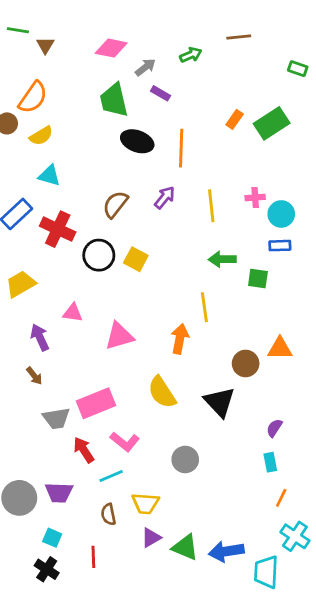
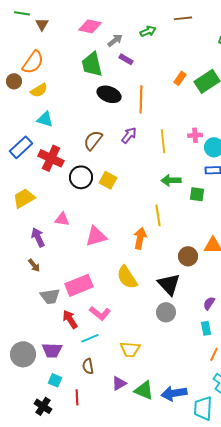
gray circle: (185, 459) -> (166, 312), moved
yellow trapezoid: (145, 503) -> (130, 349), moved
cyan square: (52, 538) -> (55, 380), moved

